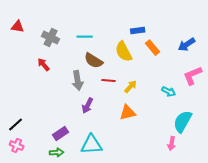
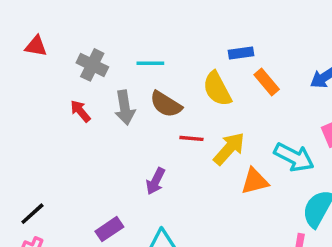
gray arrow: (78, 81) -> (125, 108), moved
yellow arrow: (131, 87) -> (229, 149), size x1.5
cyan arrow: (169, 92) -> (294, 157), size x1.6
orange triangle: (128, 113) -> (255, 181), moved

